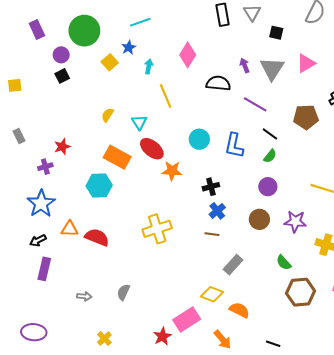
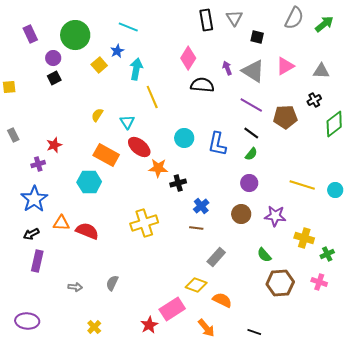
cyan line: (140, 22) -> (128, 27), turned 42
pink diamond: (188, 55) -> (188, 58), moved
cyan arrow: (149, 66) -> (136, 69), size x1.5
gray triangle: (272, 69) -> (253, 71), turned -30
purple line: (255, 104) -> (251, 105), moved
black cross: (211, 187) -> (178, 183), moved

